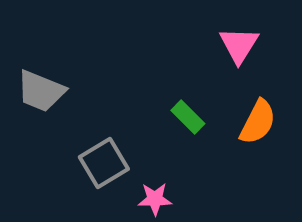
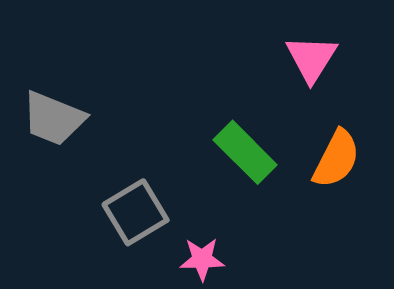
green rectangle: (188, 117) -> (245, 152), size x1.4

